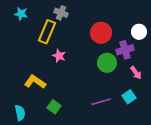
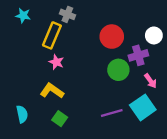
pink star: (59, 56) -> (56, 62), moved
yellow L-shape: (35, 82) -> (52, 91), moved
cyan square: (129, 97) -> (143, 107), size x1.6
cyan semicircle: (20, 113) -> (22, 114), moved

